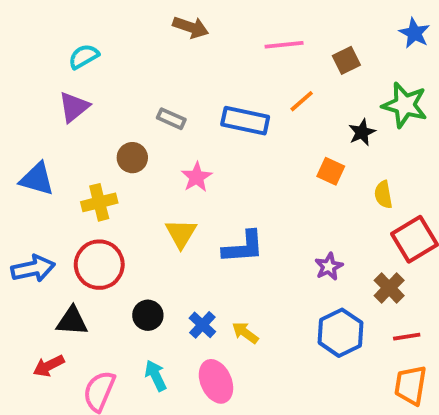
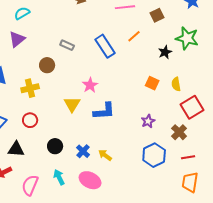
blue rectangle: (245, 121) -> (105, 46), turned 45
orange square: (331, 171) -> (152, 83), moved
pink star: (197, 177) -> (90, 85), moved
red circle: (99, 265) -> (30, 120), size x0.6
pink ellipse: (216, 381) -> (90, 180), turned -40

